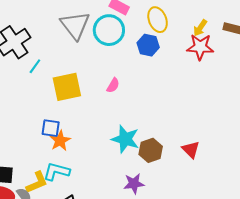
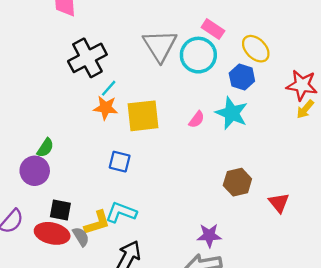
yellow ellipse: (158, 20) -> (256, 49), turned -30
yellow arrow: (200, 28) -> (305, 109), moved
cyan star: (125, 139) -> (232, 113), moved
orange star: (60, 141) -> (106, 108), moved, turned 30
brown hexagon: (151, 150) -> (237, 182), moved

